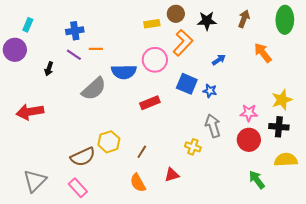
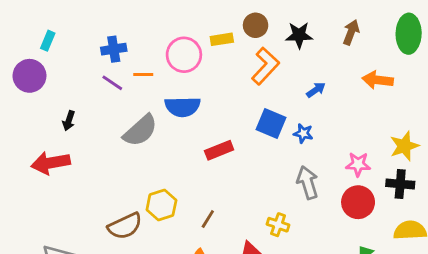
orange arrow: (263, 53) -> (378, 80), turned -45
pink circle: (155, 60) -> (184, 55), moved
black arrow: (49, 69) -> (69, 121), moved
yellow cross: (193, 147) -> (278, 225), moved

